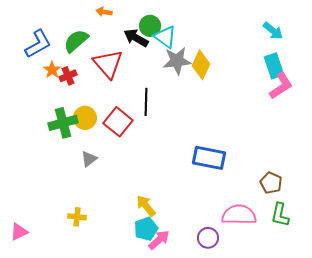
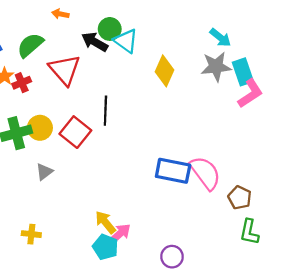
cyan arrow: (273, 31) -> (220, 38), moved
gray star: (177, 61) -> (216, 67), moved
pink semicircle: (239, 215) -> (205, 173), moved, turned 52
cyan pentagon: (146, 229) -> (105, 247), turned -30
pink arrow: (159, 240) -> (119, 234), moved

